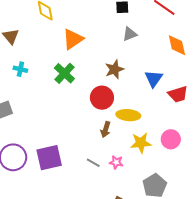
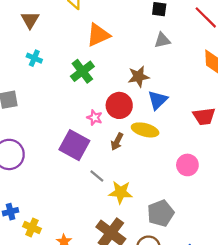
blue triangle: (154, 79) -> (158, 100), moved
yellow star: (141, 143) -> (121, 192), moved
purple square: (49, 158) -> (74, 145), moved, turned 32
pink star: (116, 162) -> (95, 118), moved

